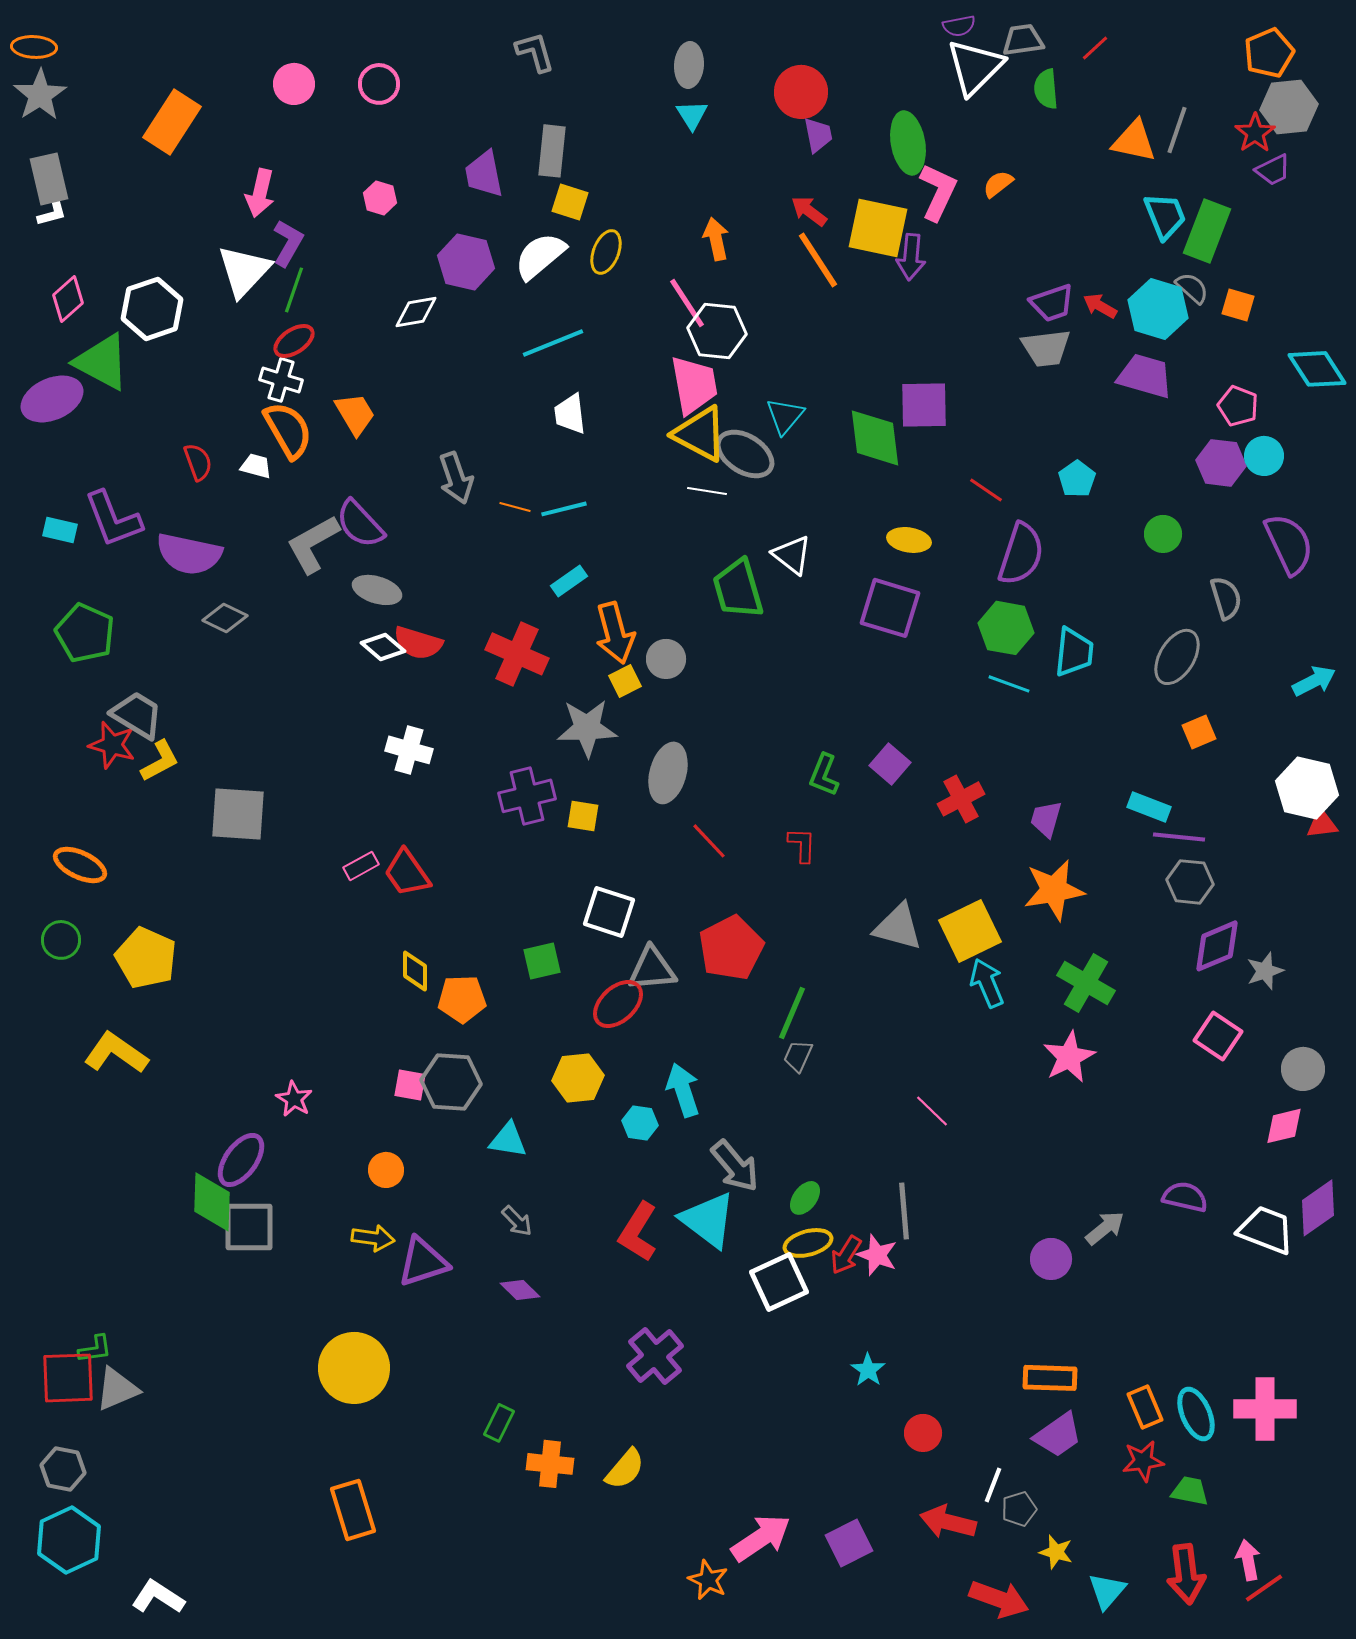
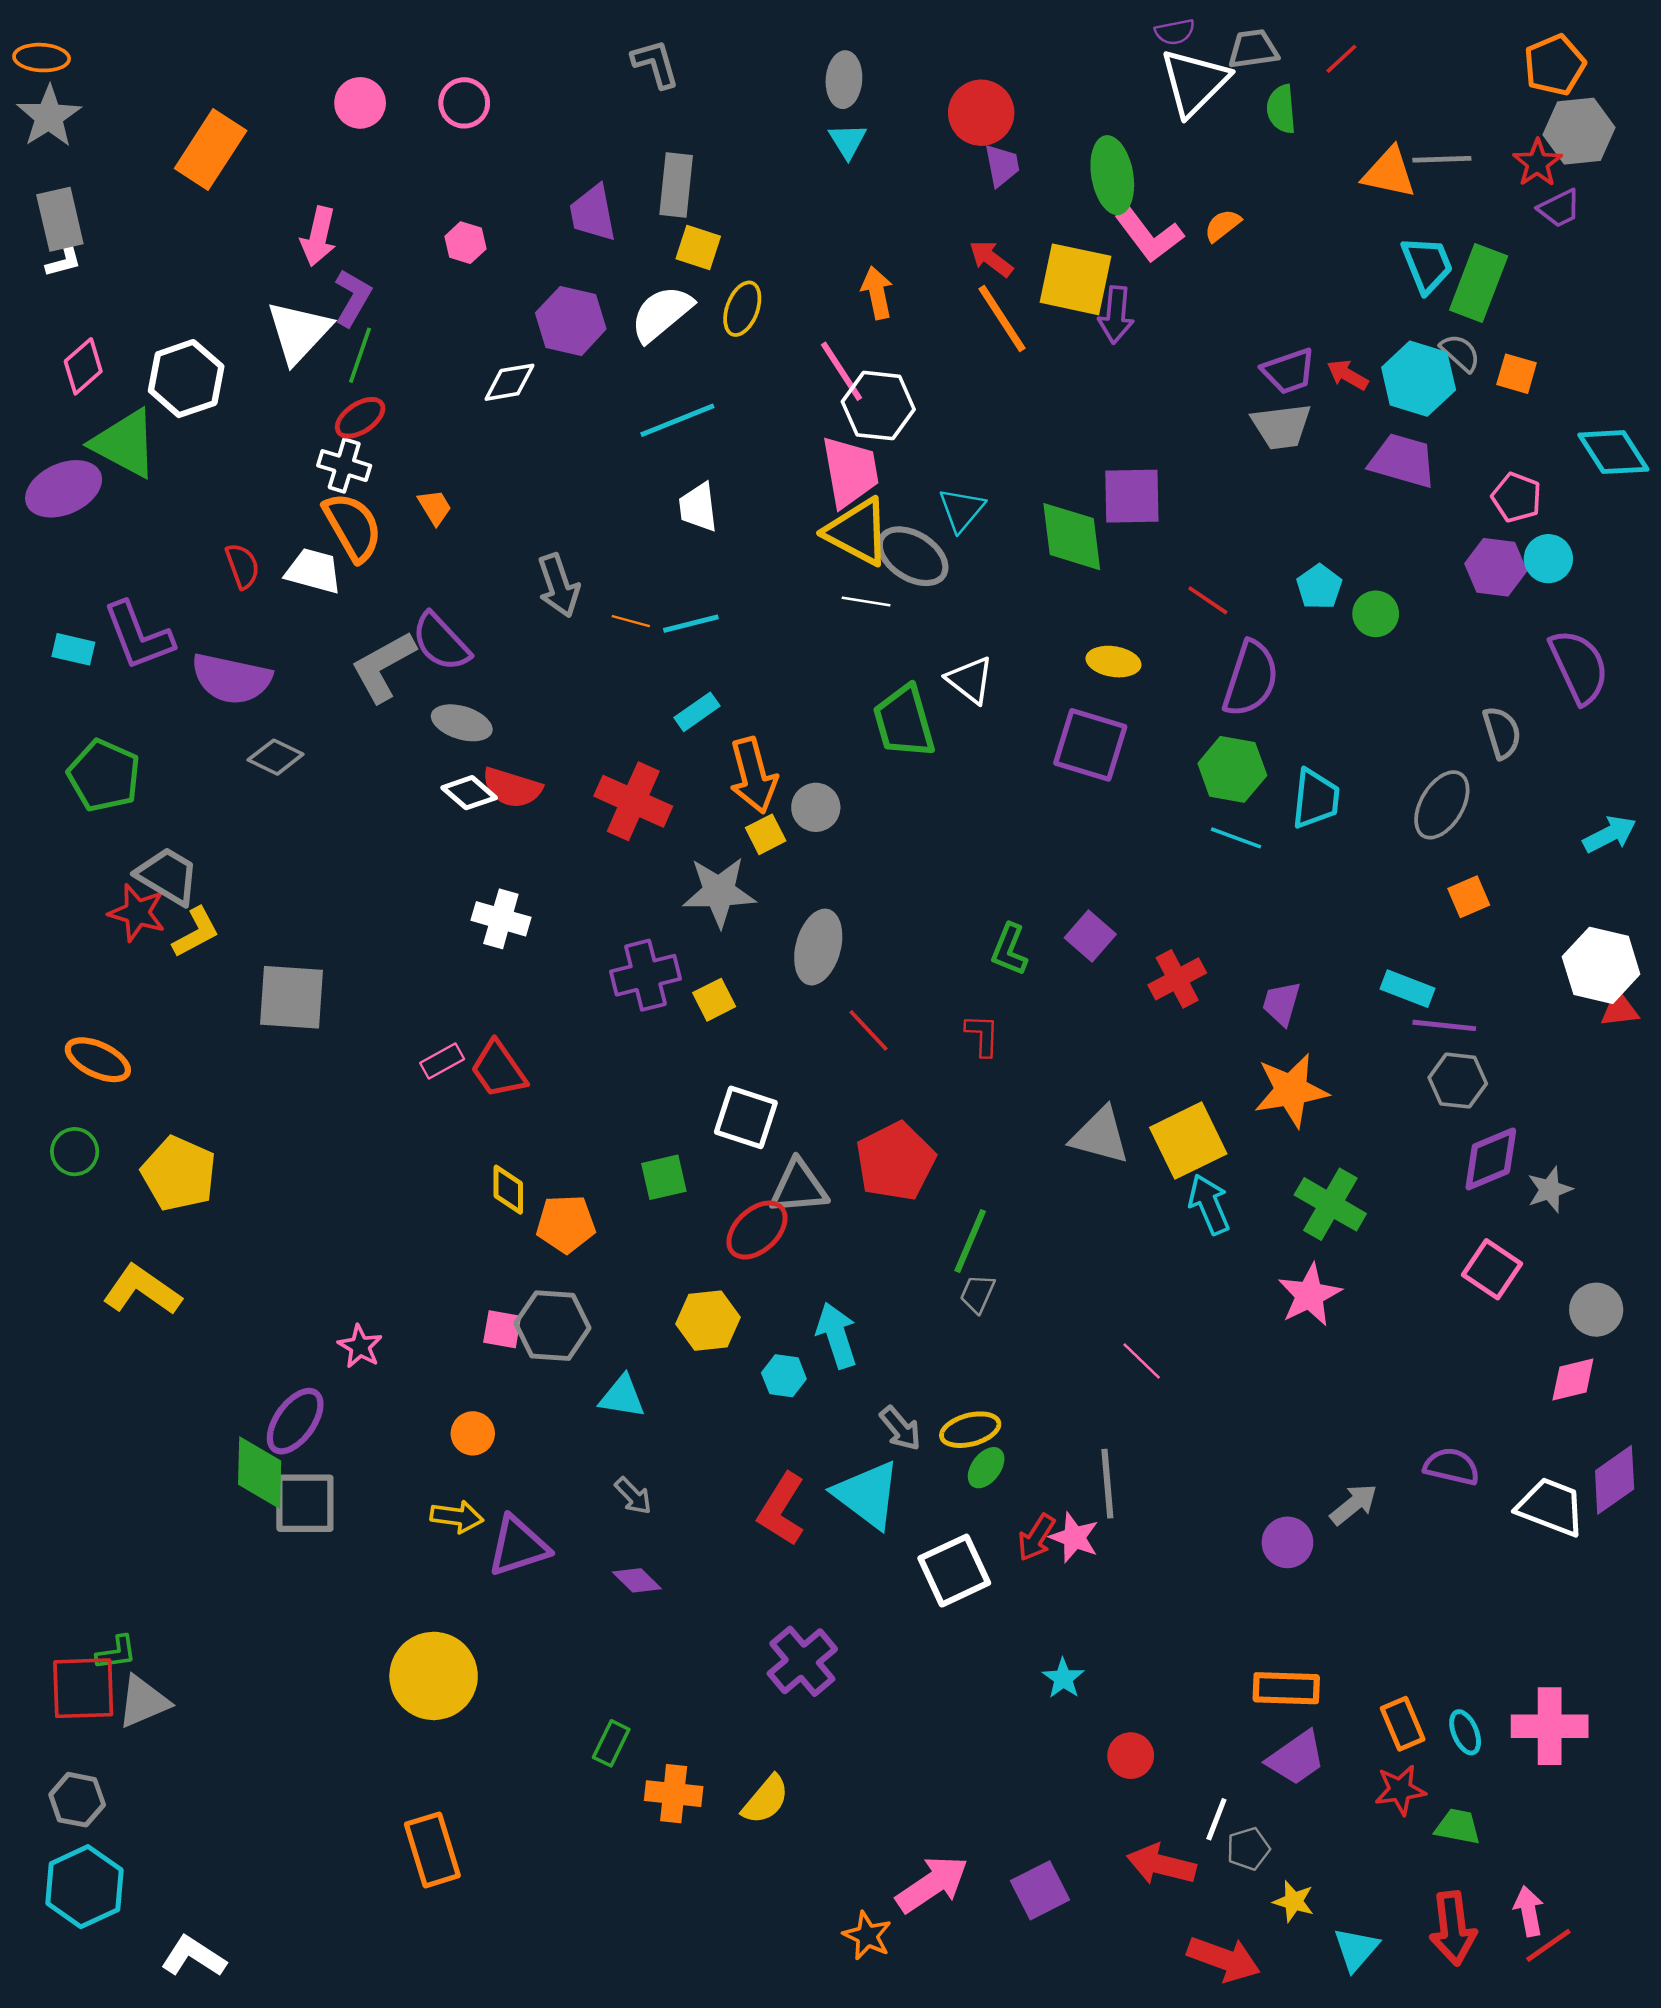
gray line: (1177, 130) -> (1442, 159), turned 69
pink L-shape: (938, 192) -> (1149, 235), turned 118
orange trapezoid: (355, 414) -> (435, 507), size x0.7
white trapezoid: (256, 466) -> (314, 571), size x1.5
green circle: (1163, 534) -> (1376, 614), moved
yellow square: (583, 816) -> (714, 1000), turned -36
gray arrow: (735, 1166) -> (900, 1428), size x0.7
yellow ellipse: (808, 1243) -> (970, 1430), moved
cyan ellipse: (1196, 1414) -> (1465, 1732), size x0.7

